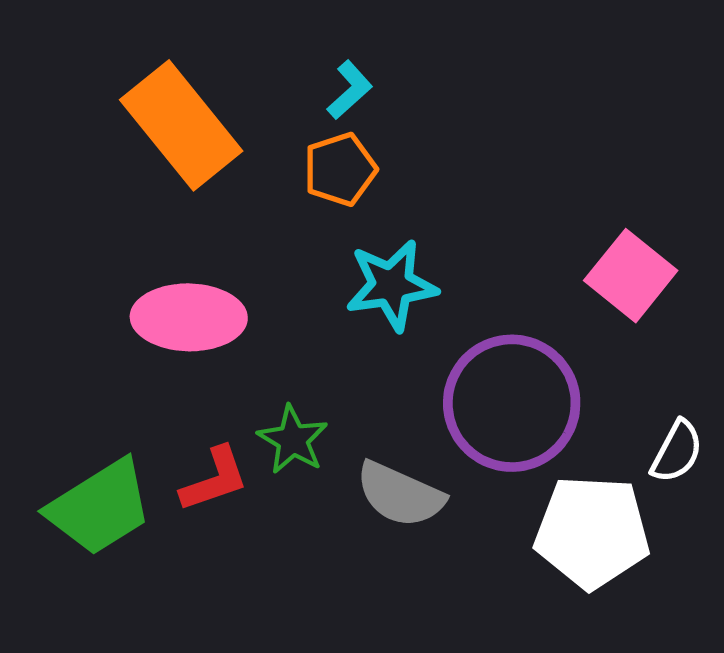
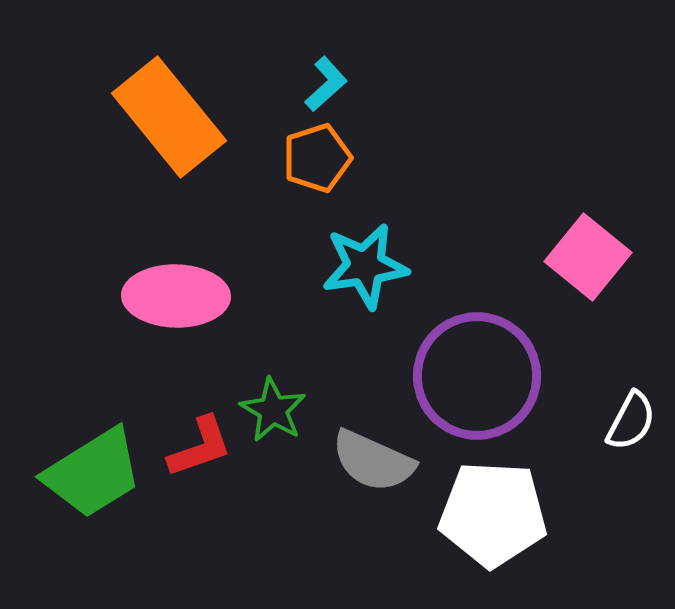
white pentagon: (592, 532) -> (493, 514), moved

